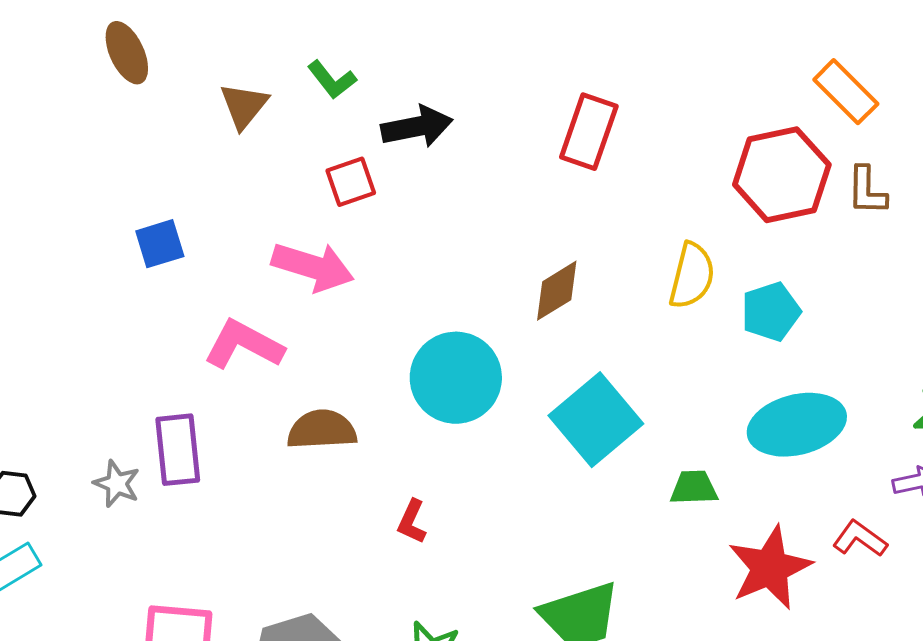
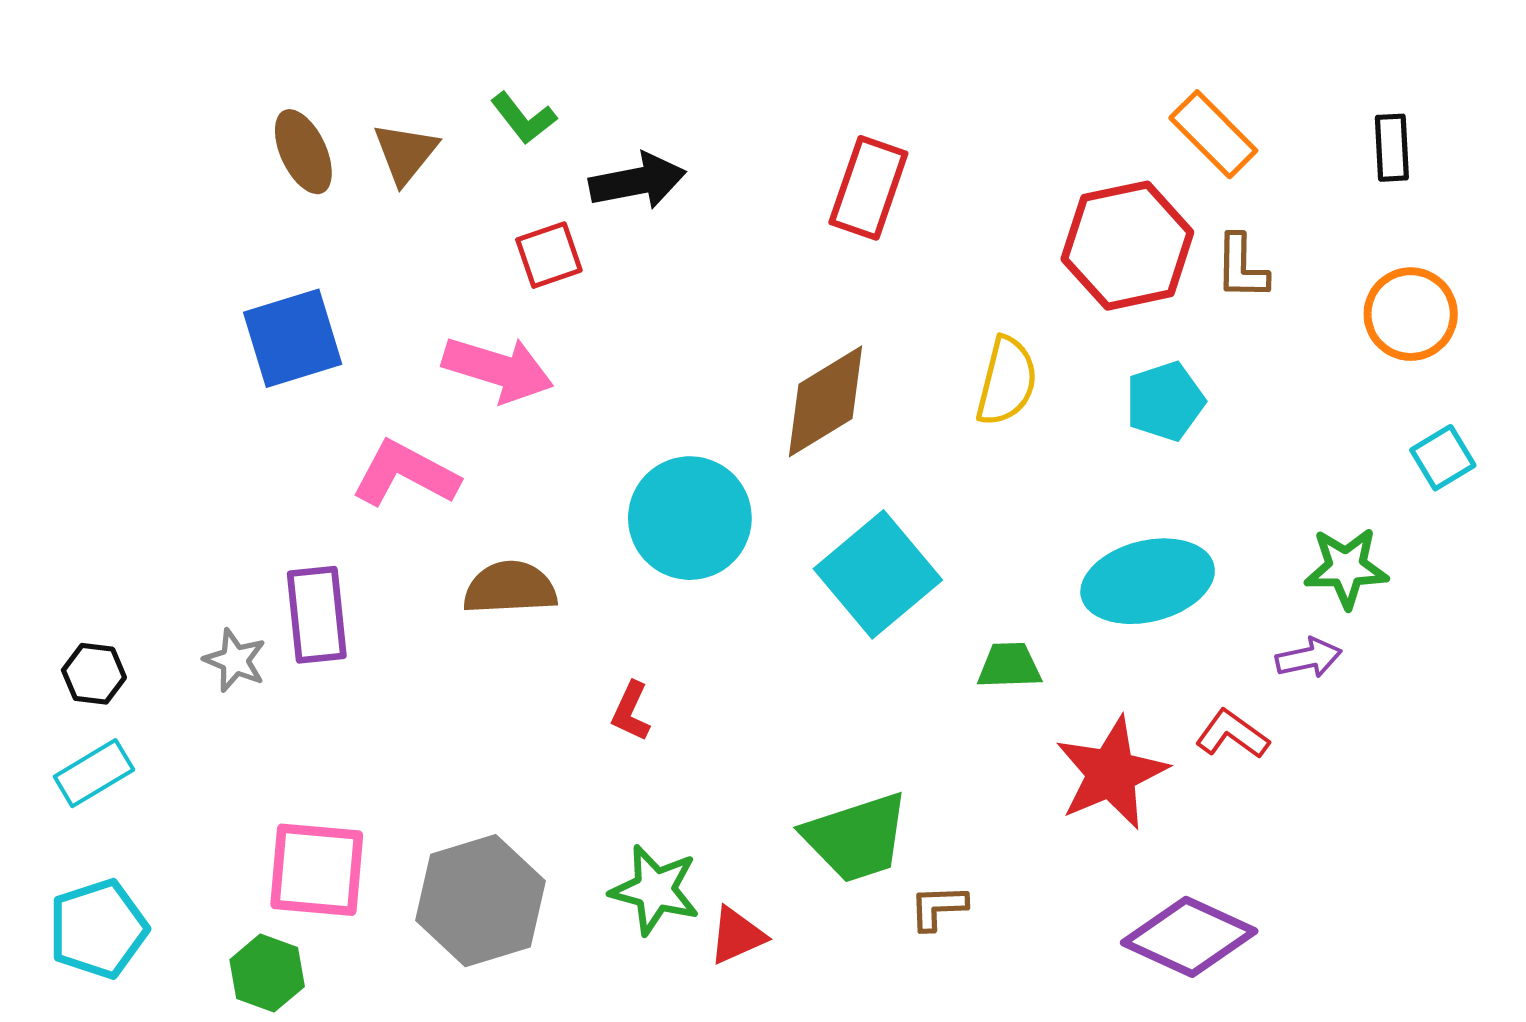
brown ellipse: (127, 53) -> (303, 152), moved
blue square: (160, 244) -> (293, 338), size x1.5
brown diamond: (557, 291) -> (825, 401), size x1.4
cyan pentagon: (771, 312) -> (1165, 401), moved

